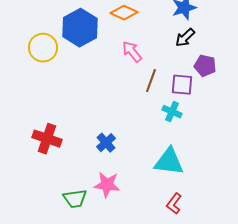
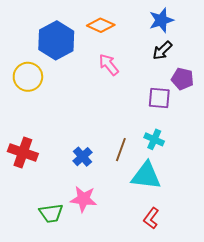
yellow circle: (43, 48) -> (28, 77), moved
brown line: (151, 81) -> (121, 150), moved
cyan cross: (172, 112) -> (154, 139), moved

